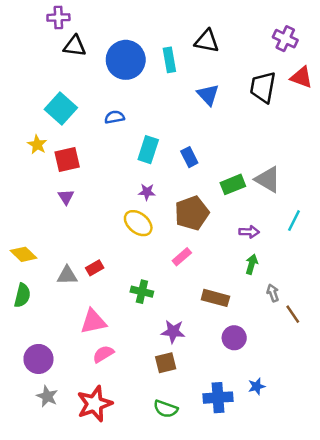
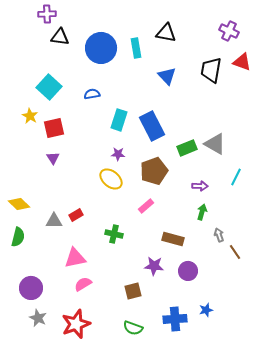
blue rectangle: (189, 157) -> (152, 126), size x1.8
purple star: (173, 332) -> (154, 266), moved

